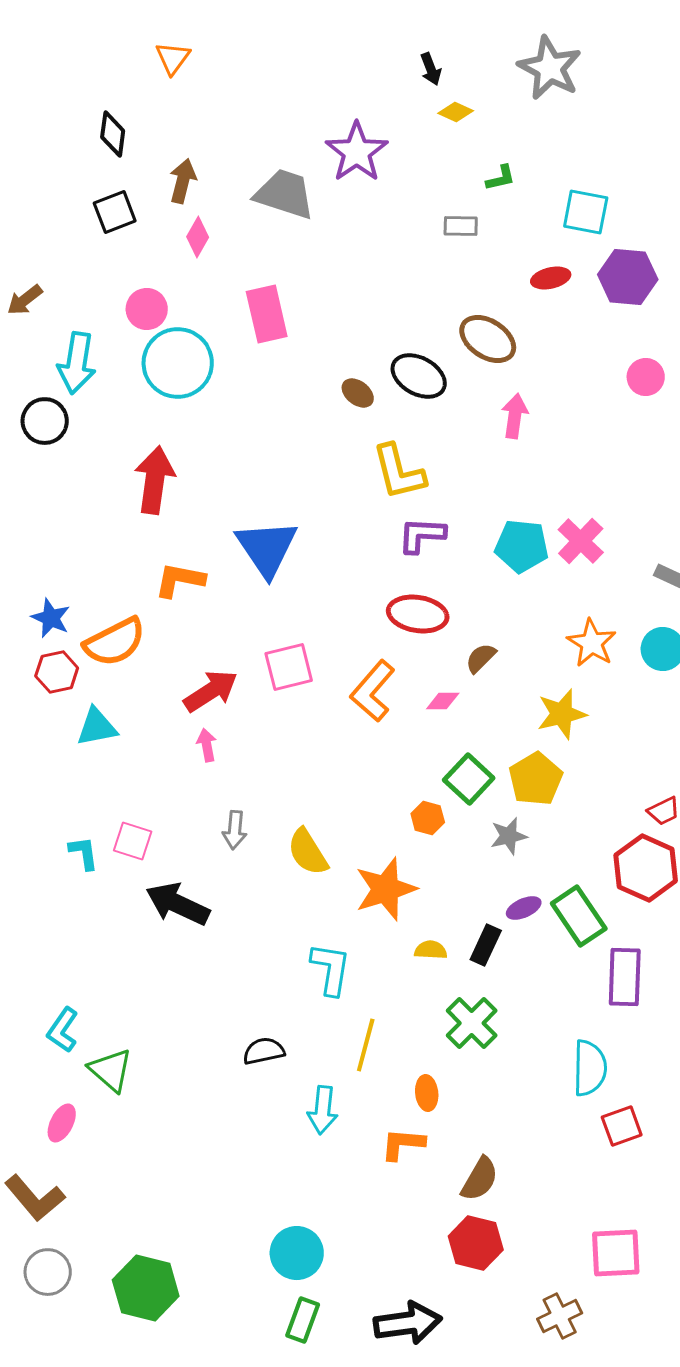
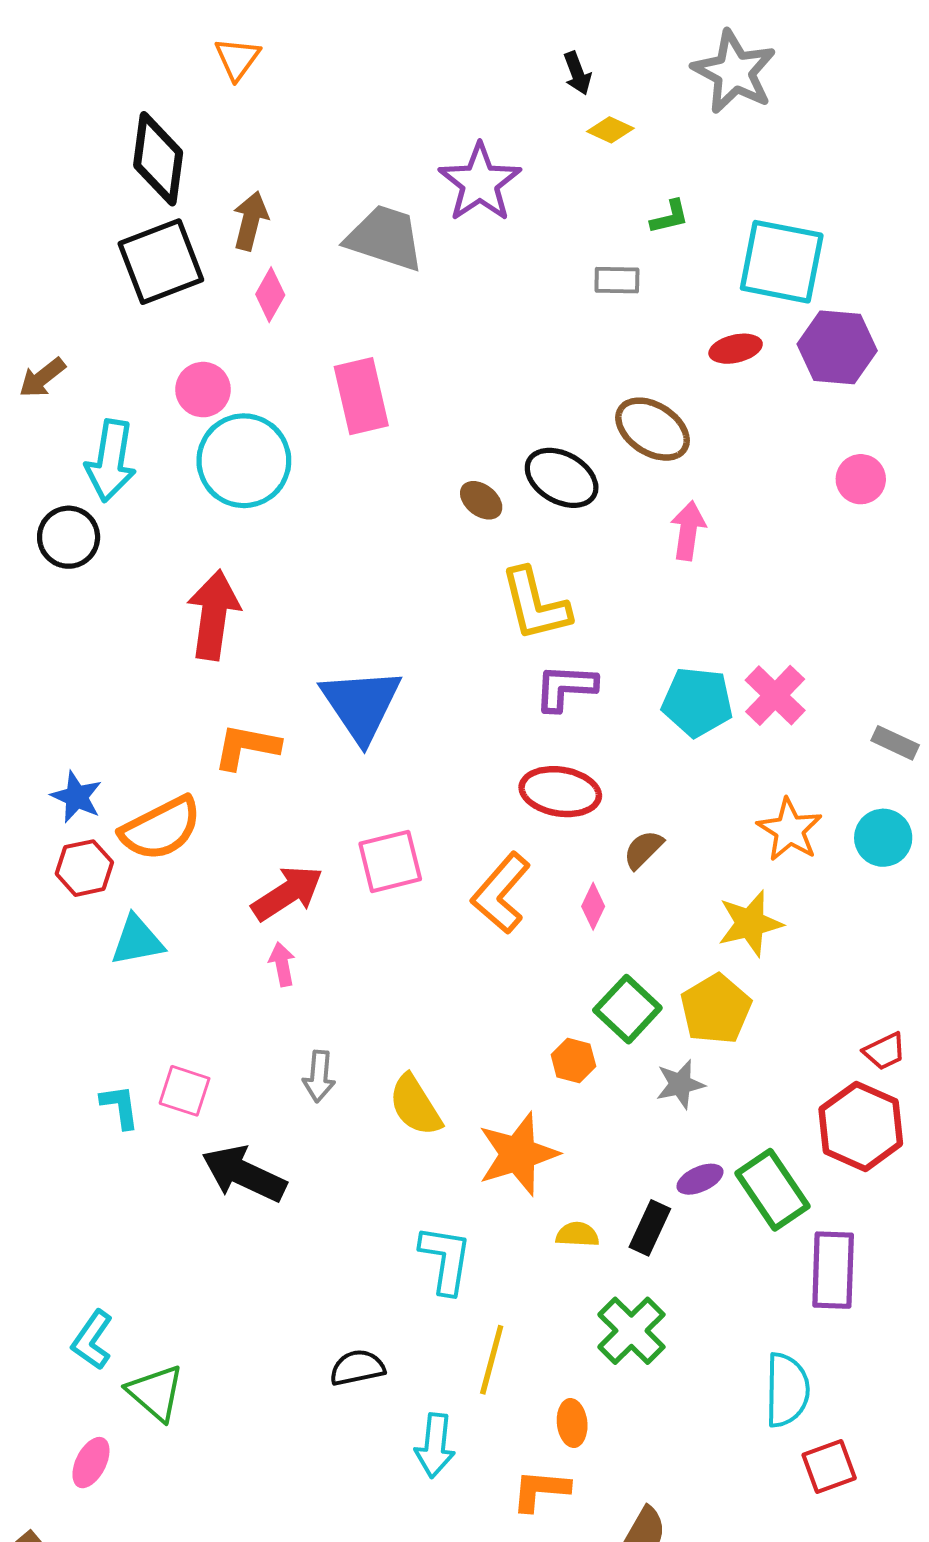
black diamond: (113, 134) -> (158, 159), size x1.5
black square: (115, 212) -> (161, 262), size x1.5
cyan square: (586, 212) -> (782, 262), size x1.4
pink diamond: (443, 701) -> (593, 906), turned -64

